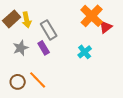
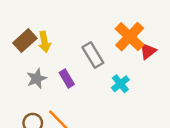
gray rectangle: (49, 30) -> (93, 55), moved

